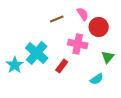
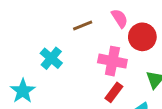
cyan cross: (37, 53) -> (51, 58), moved, size x0.7
red rectangle: (62, 66) -> (114, 92), moved

